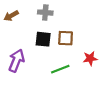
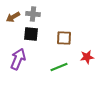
gray cross: (45, 13) -> (33, 14), moved
black square: (43, 39) -> (31, 34), moved

